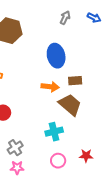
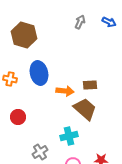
blue ellipse: (56, 56) -> (39, 73), moved
gray cross: (15, 148) -> (40, 152), moved

